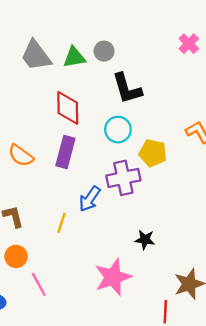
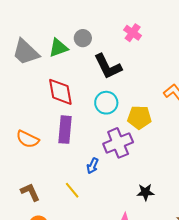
pink cross: (189, 44) -> (133, 33), moved
blue arrow: (90, 199) -> (93, 166), size x0.7
yellow line: (62, 223) -> (72, 190), turned -48

